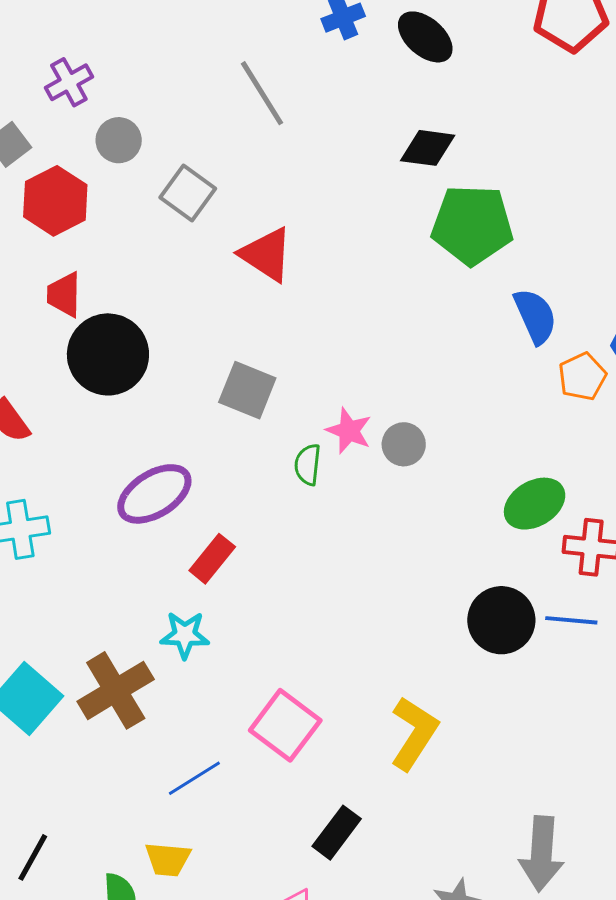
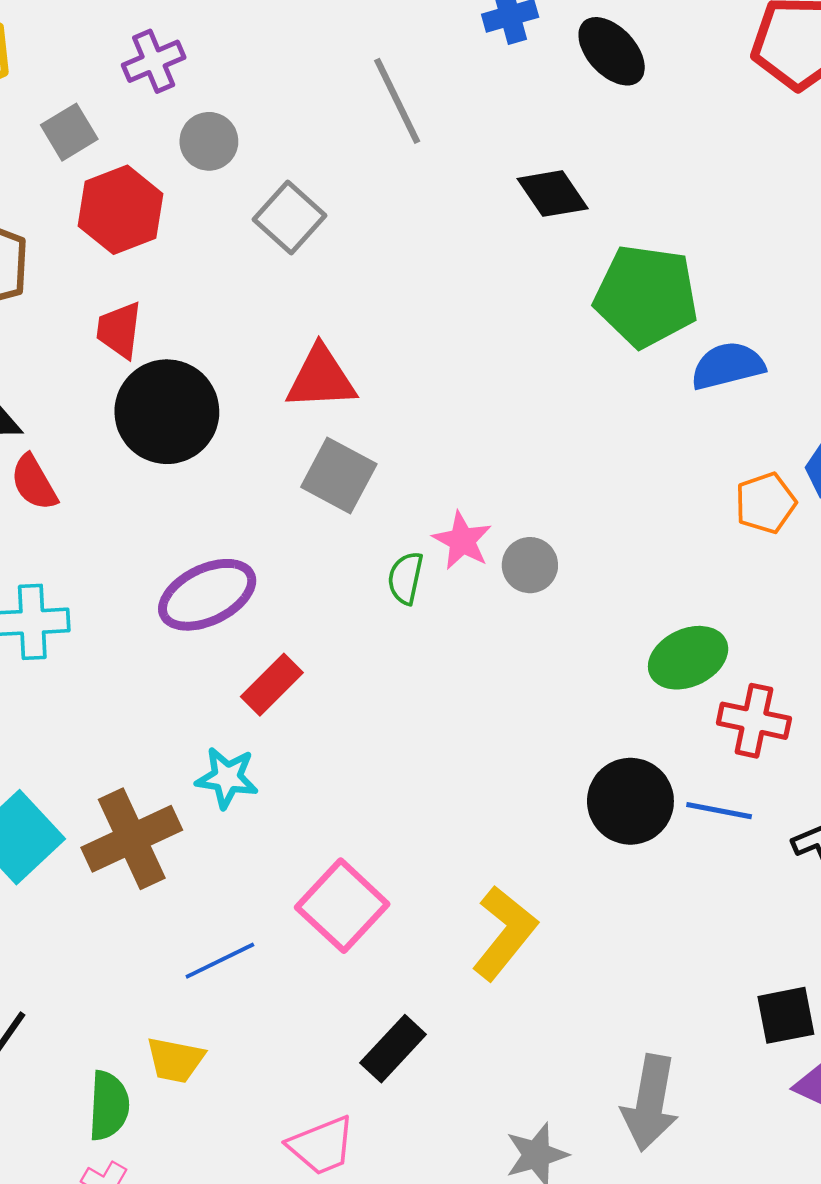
black diamond: (428, 148) -> (553, 194), moved, turned 42
red triangle: (266, 254) -> (321, 378), moved, turned -42
blue semicircle: (535, 316) -> (728, 366), moved, turned -86

